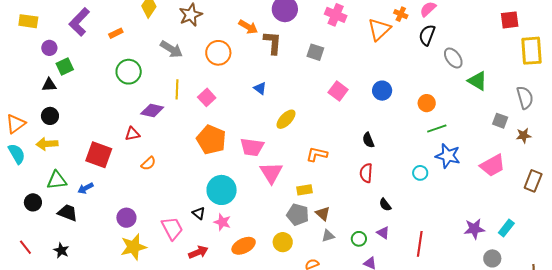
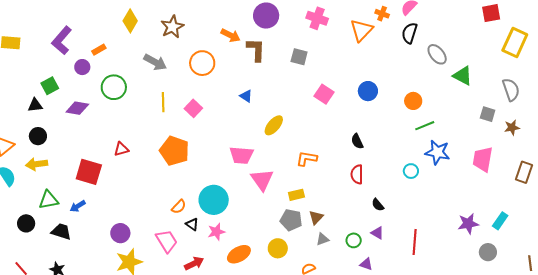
purple circle: (49, 48) -> (82, 67), moved
yellow rectangle: (532, 51) -> (515, 42), turned 32
purple diamond: (152, 111) -> (77, 108), moved
orange pentagon: (211, 140) -> (174, 151), moved
orange semicircle: (148, 163) -> (179, 207), moved
pink trapezoid: (493, 165) -> (483, 159), turned 132
brown triangle: (323, 214) -> (316, 217), turned 35
pink star: (222, 222) -> (216, 232), turned -30

